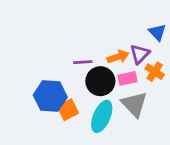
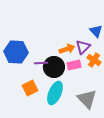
purple line: (83, 62) -> (41, 63), moved
blue hexagon: (50, 96) -> (16, 52), moved
gray triangle: (134, 104) -> (87, 99), moved

